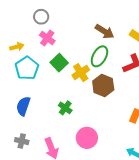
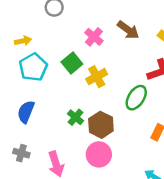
pink cross: (47, 38) -> (94, 37), moved
green ellipse: (99, 56) -> (136, 98), moved
brown hexagon: (103, 86) -> (101, 125), moved

